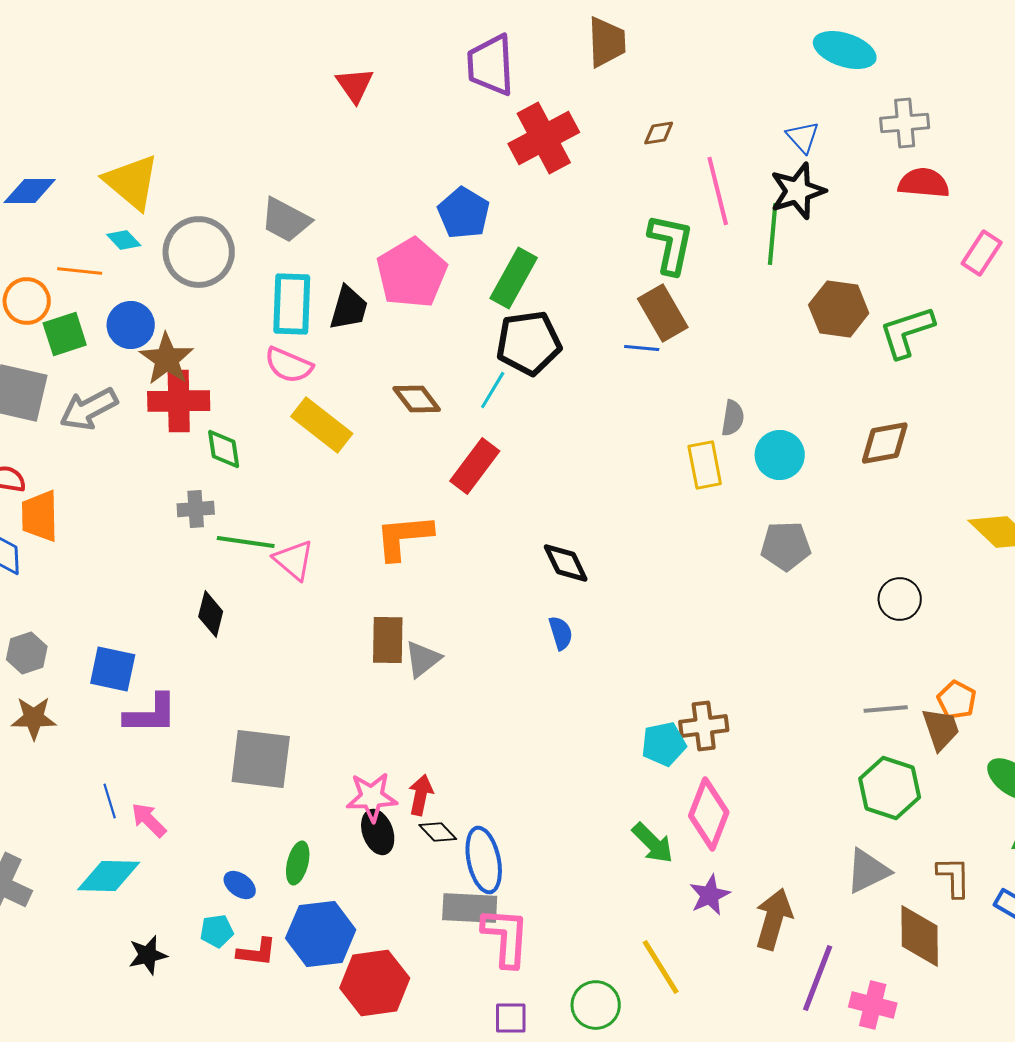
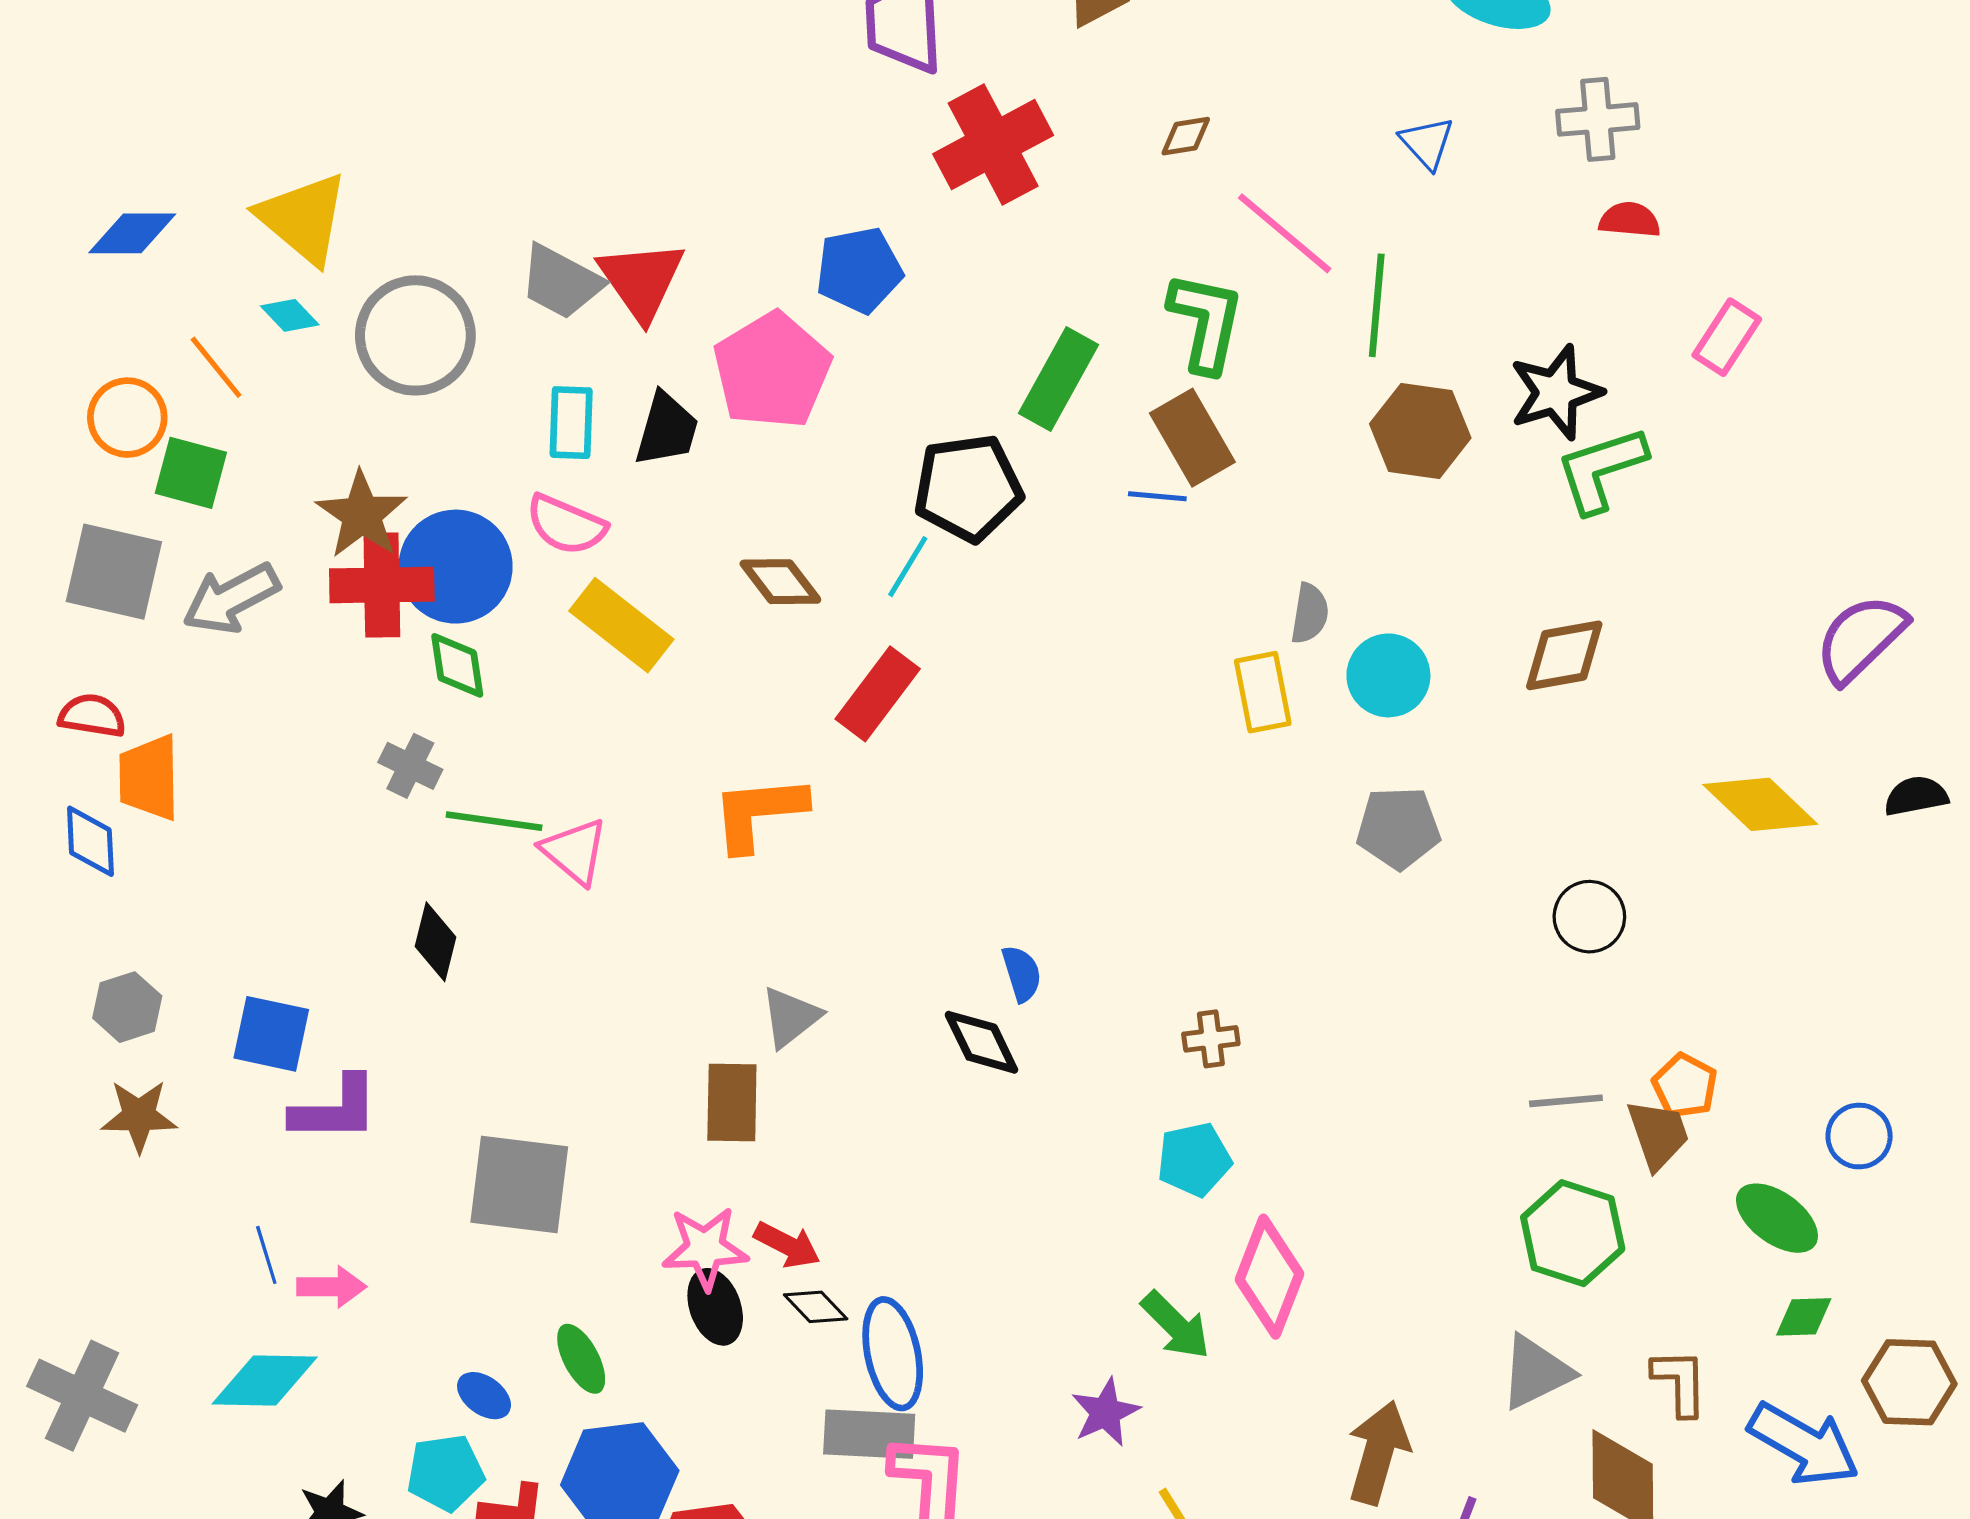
red triangle: (355, 85) -> (641, 280), moved, size x1.4
red semicircle: (924, 183) -> (1630, 220), size x0.7
pink line: (718, 191) -> (1285, 233), turned -36
black star: (798, 191) -> (1556, 392), moved
blue pentagon: (464, 213) -> (859, 270), turned 30
orange line: (80, 271) -> (216, 367), turned 45
green rectangle: (514, 278) -> (1058, 379), moved
cyan rectangle: (292, 304) -> (571, 423), size x0.7
brown hexagon: (839, 309) -> (1420, 431), moved
blue circle: (131, 325) -> (456, 567), moved, size x1.4
green square: (65, 334) -> (191, 473), turned 33
gray cross: (196, 509) -> (410, 766), turned 30
black diamond: (566, 563) -> (981, 1042), moved
brown rectangle: (388, 640) -> (732, 1103), moved
brown cross: (704, 726) -> (1211, 1039), moved, size x0.7
red arrow: (421, 795) -> (787, 1245), turned 105
pink arrow: (149, 820) -> (332, 1287), turned 135
green ellipse: (298, 863) -> (581, 1359), turned -42
purple star: (710, 895) -> (1105, 1412), moved
cyan pentagon: (217, 931) -> (445, 1473), size x1.4

